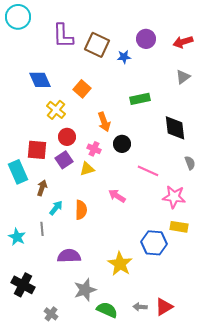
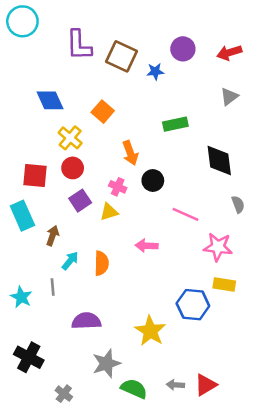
red circle: (67, 137) -> (73, 168), moved
red square: (37, 150) -> (35, 175), moved
pink arrow: (117, 196) -> (147, 246), turned -30

